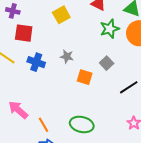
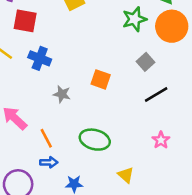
gray star: (67, 56) -> (62, 94), moved
gray square: (107, 63) -> (146, 62), moved

